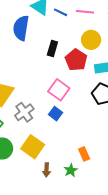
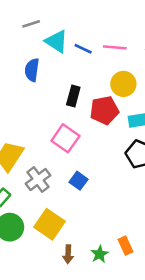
blue semicircle: (21, 28) -> (32, 70), size x0.7
red pentagon: (76, 60) -> (104, 110), turned 30
pink square: (59, 90) -> (65, 138), moved
orange rectangle: (84, 154) -> (126, 246), moved

